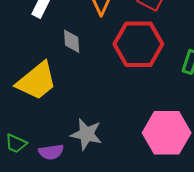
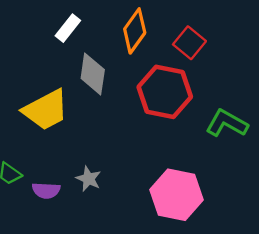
gray diamond: (72, 41) -> (93, 74), size x1.5
gray star: (86, 134) -> (89, 179), size x0.7

